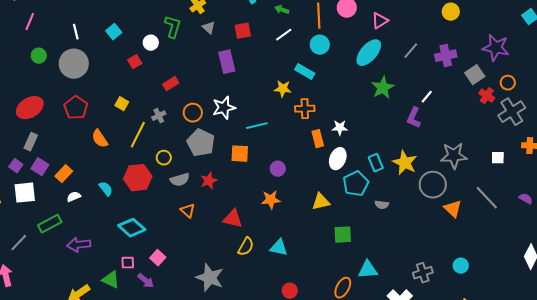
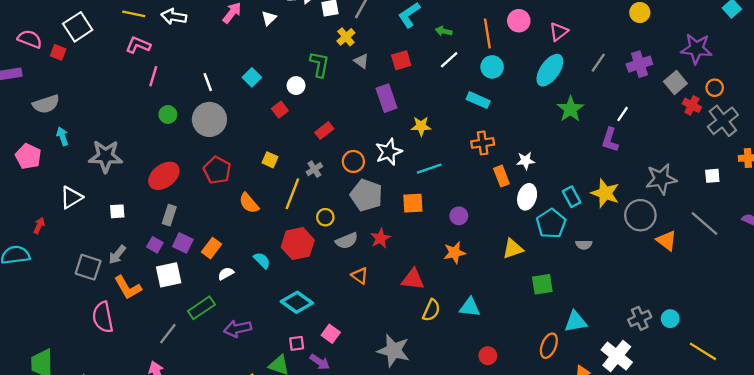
yellow star: (283, 89) -> (421, 126), moved
cyan circle: (461, 266) -> (670, 319), moved

